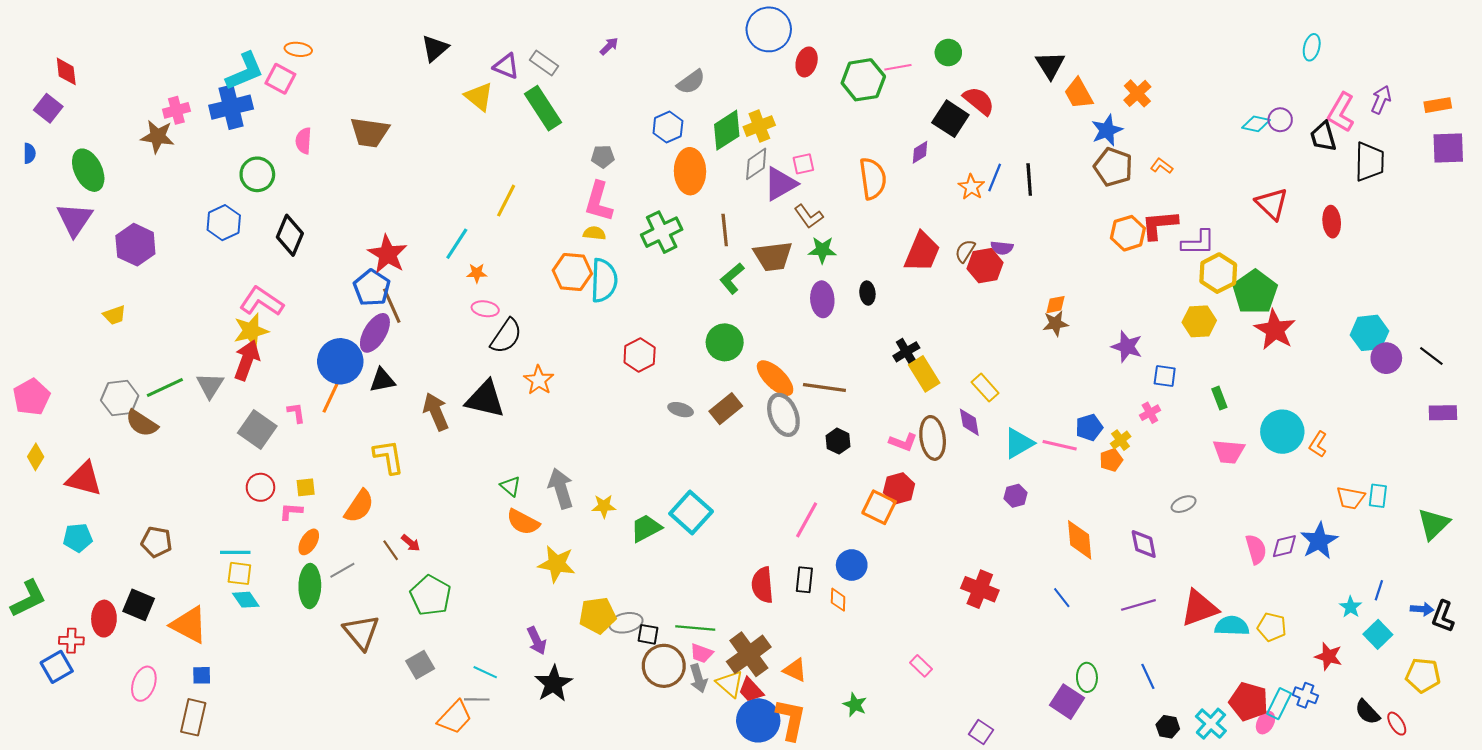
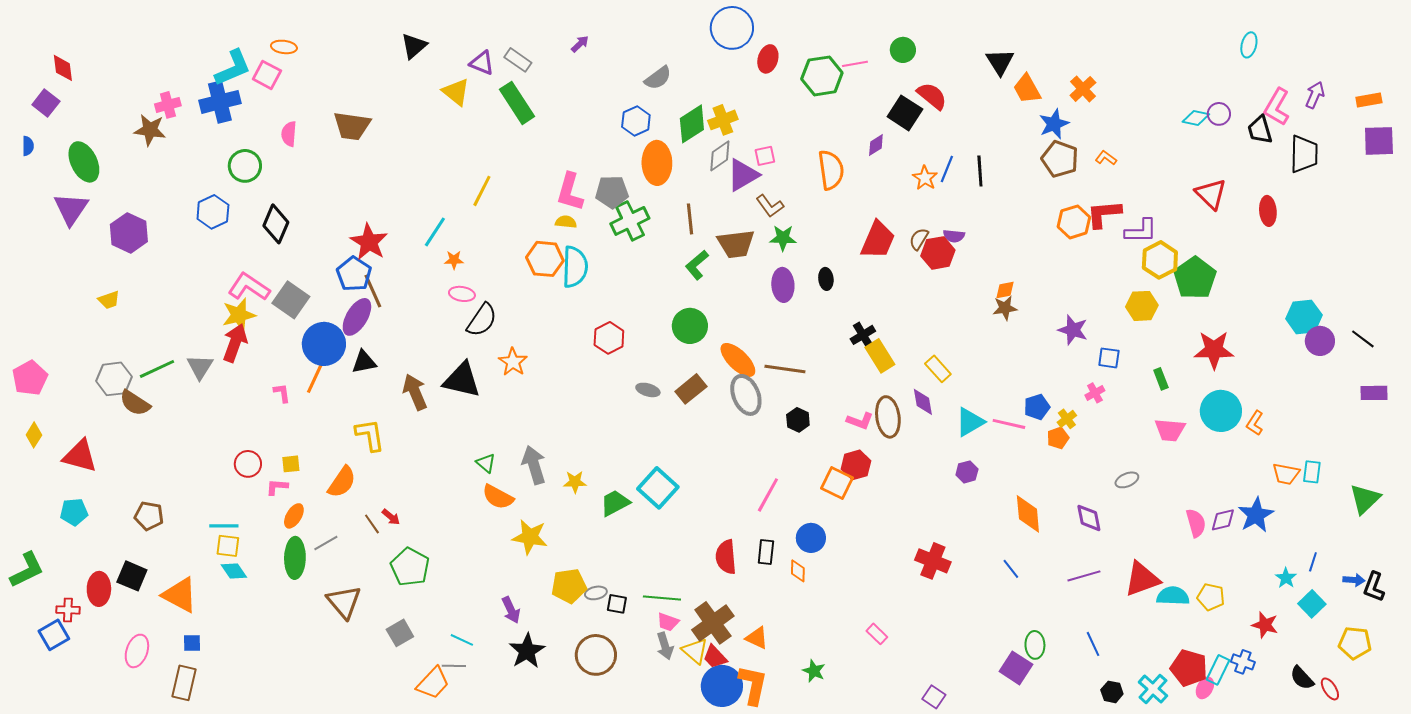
gray pentagon: (603, 156) -> (612, 192), moved, size x1.5
red star: (1275, 330) -> (1214, 350), moved, turned -30
gray square: (257, 430) -> (291, 300), moved
gray ellipse: (626, 623) -> (596, 593), size x0.7
brown circle: (664, 666) -> (596, 655), moved

